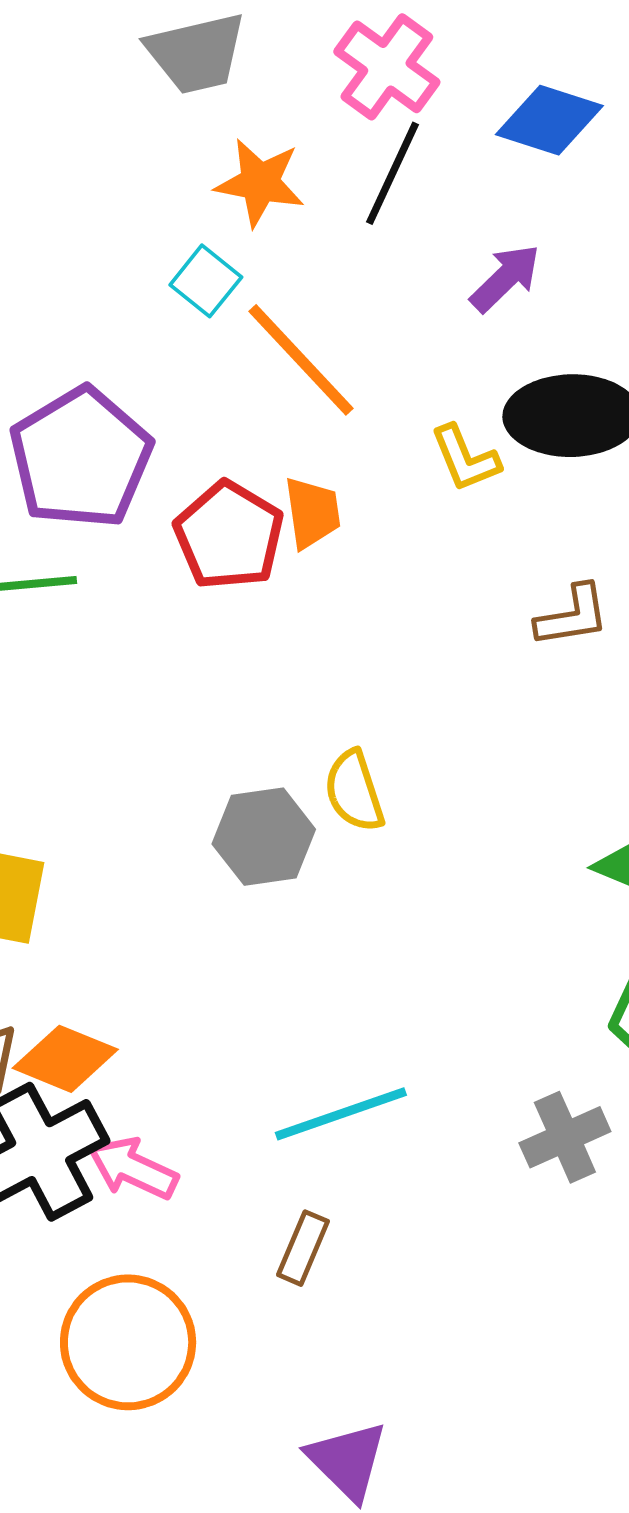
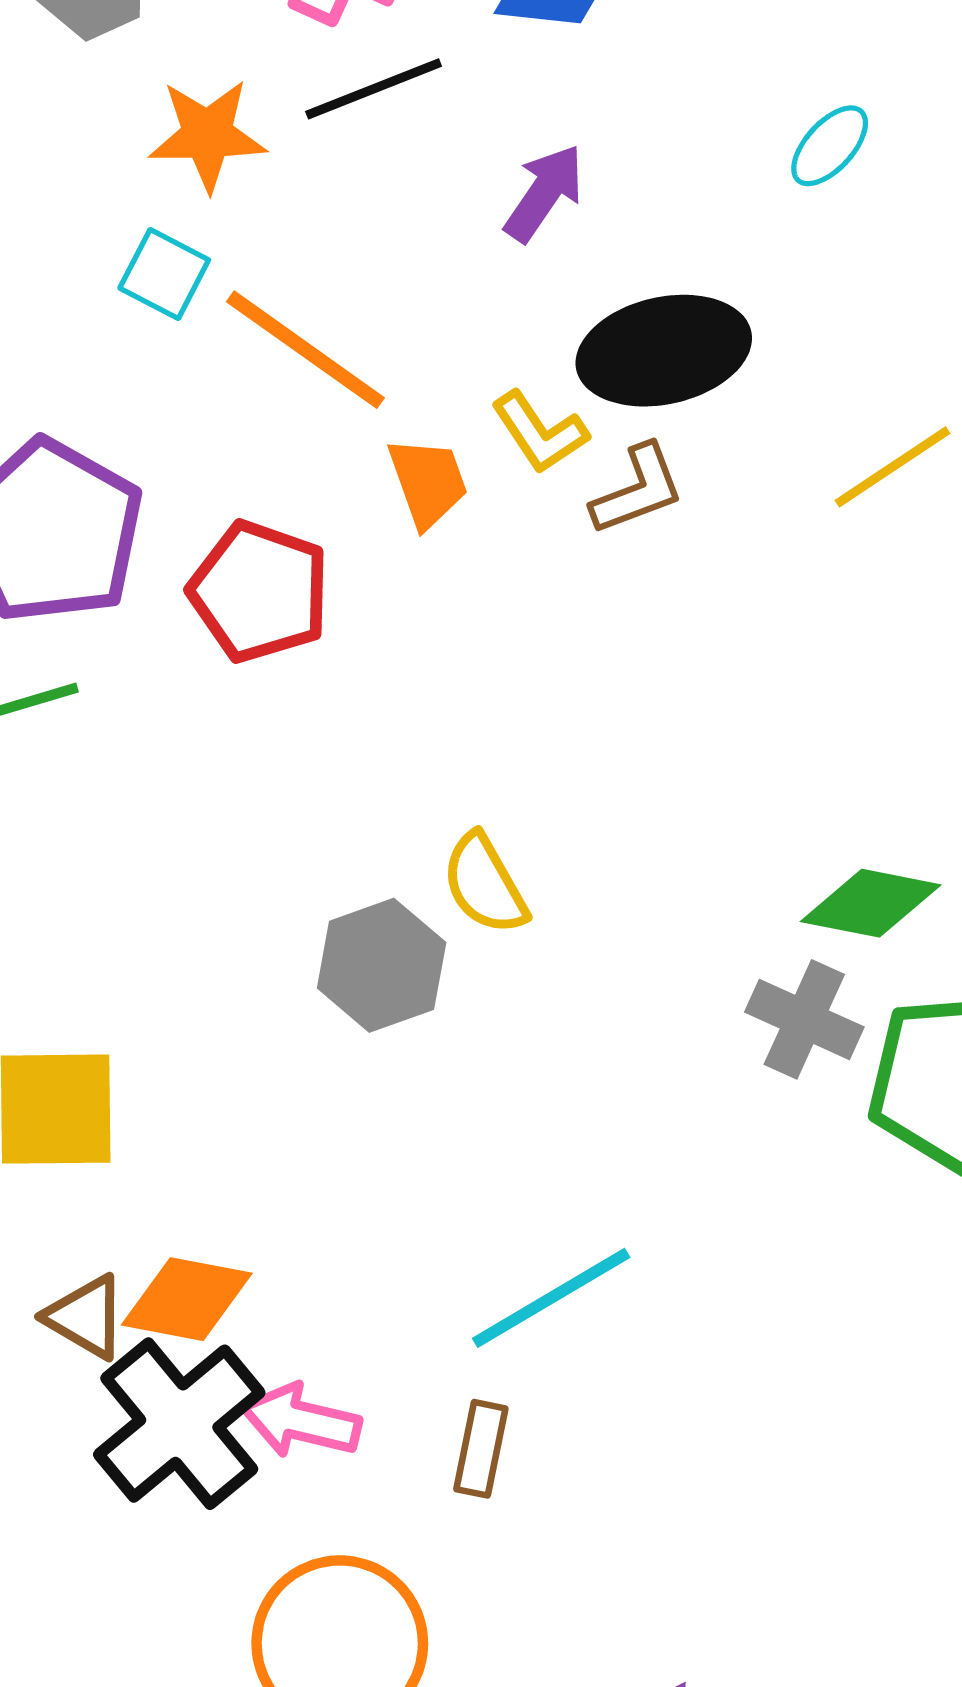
black line: (392, 173) -> (374, 89), turned 55
orange trapezoid: (312, 513) -> (428, 482), moved
brown L-shape: (572, 616) -> (638, 490), moved
gray cross: (565, 1137) -> (804, 1019), moved, turned -30
brown rectangle: (303, 1248) -> (481, 1449), moved

